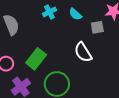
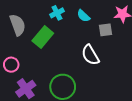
green rectangle: (36, 59) -> (43, 37), moved

